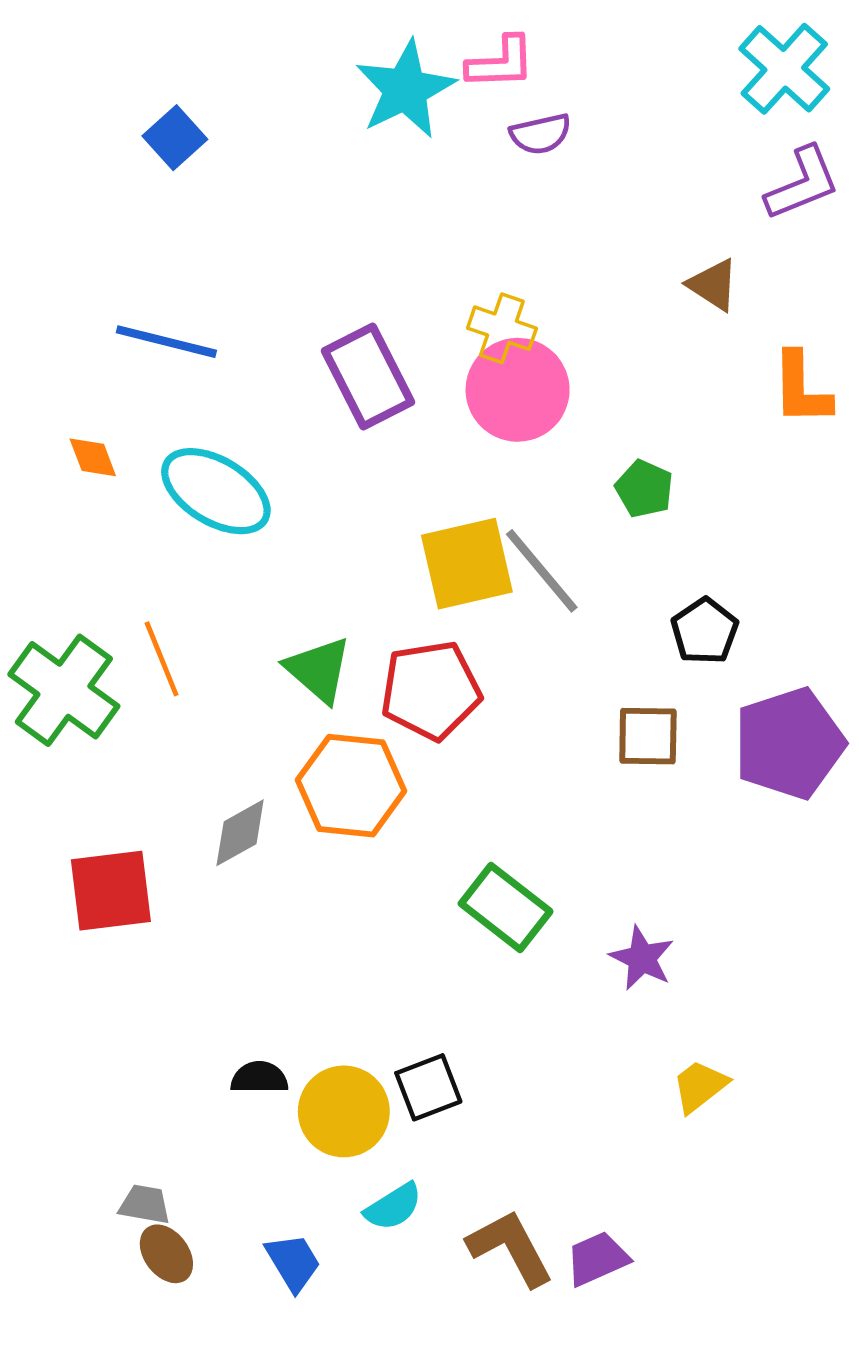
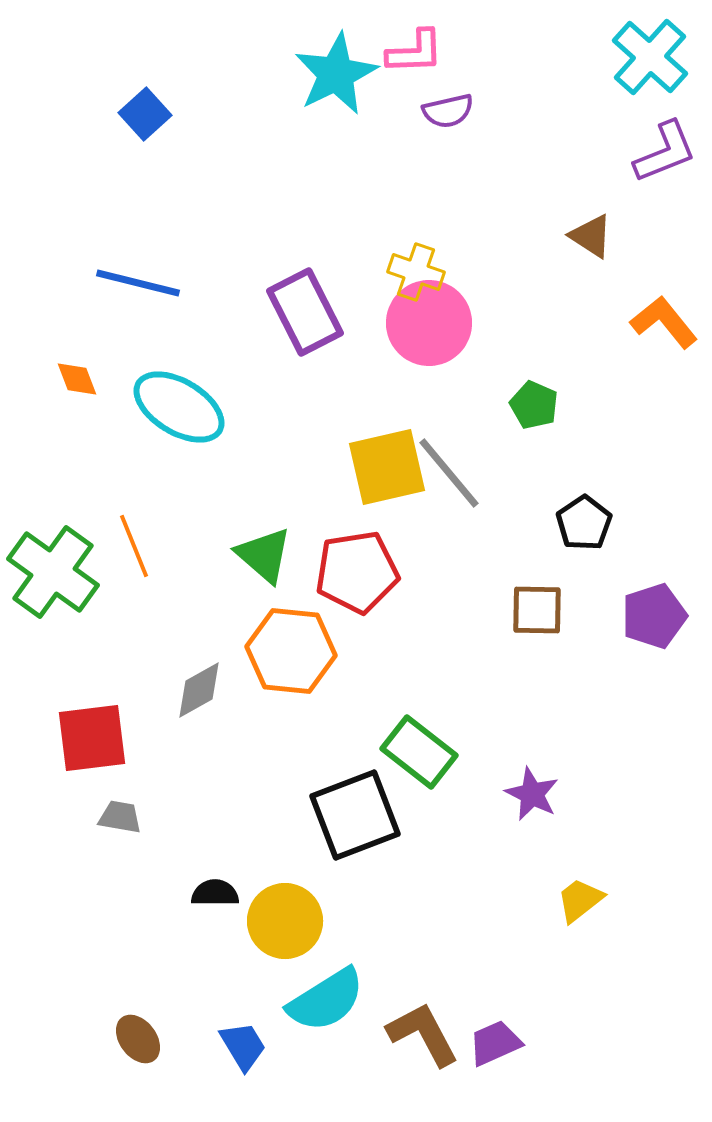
orange L-shape: (801, 389) -> (664, 322), turned 142
purple pentagon: (789, 743) -> (654, 616), size x0.7
black square: (428, 1087) -> (355, 815), moved, size x1.6
gray trapezoid: (145, 1204) -> (120, 817), moved
cyan semicircle: (393, 1207) -> (326, 1000), size x1.6

